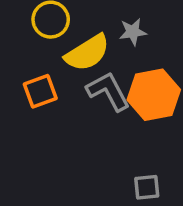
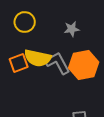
yellow semicircle: (87, 53) -> (38, 58), moved, turned 44

